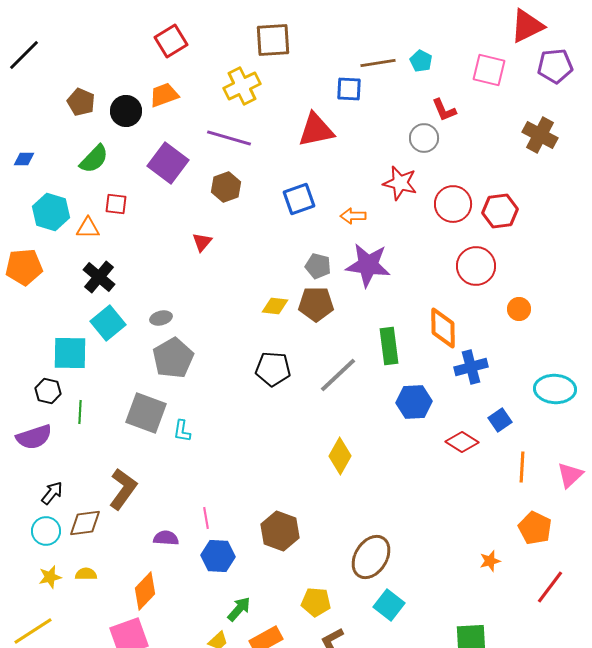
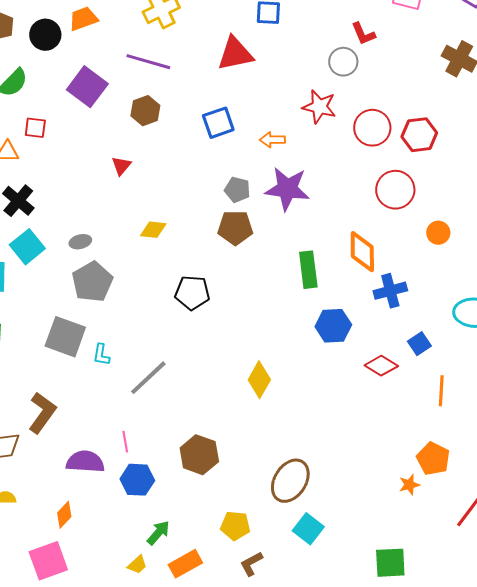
yellow diamond: (275, 306) -> (153, 230), moved
gray line: (338, 375) -> (148, 378), moved
orange pentagon: (535, 528) -> (433, 459), moved
purple semicircle: (166, 538) -> (85, 462), size x1.5
orange diamond: (145, 591) -> (64, 515), size x0.7

